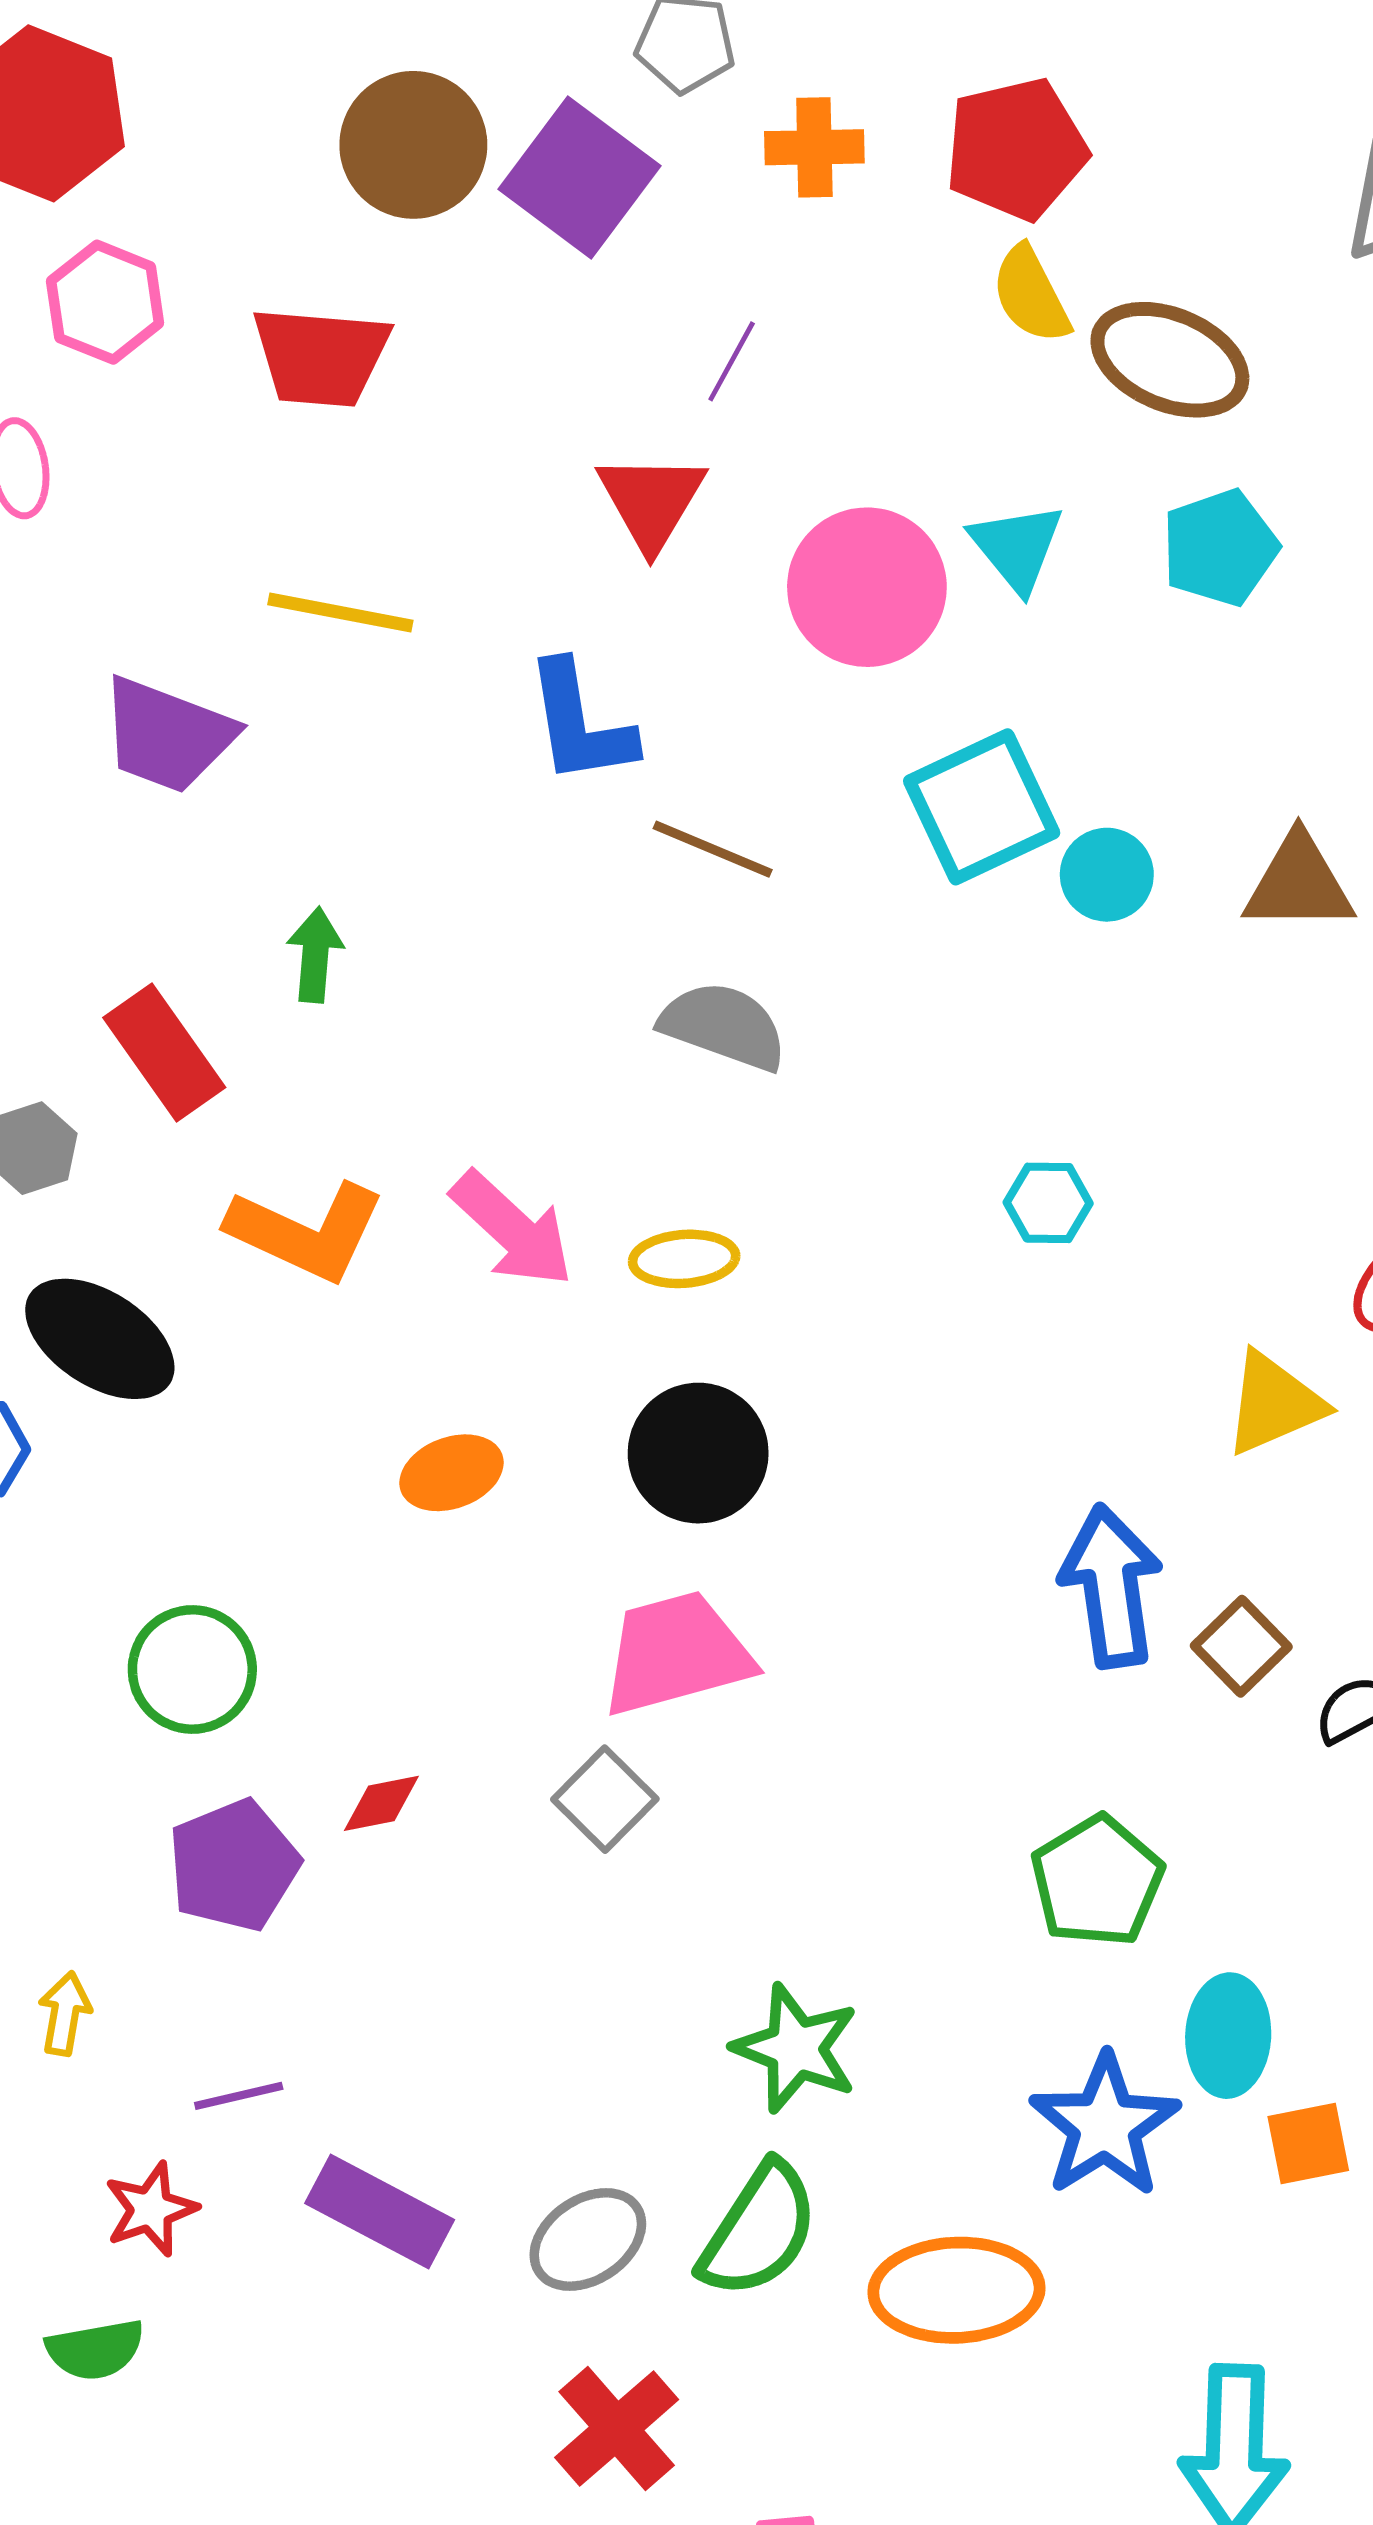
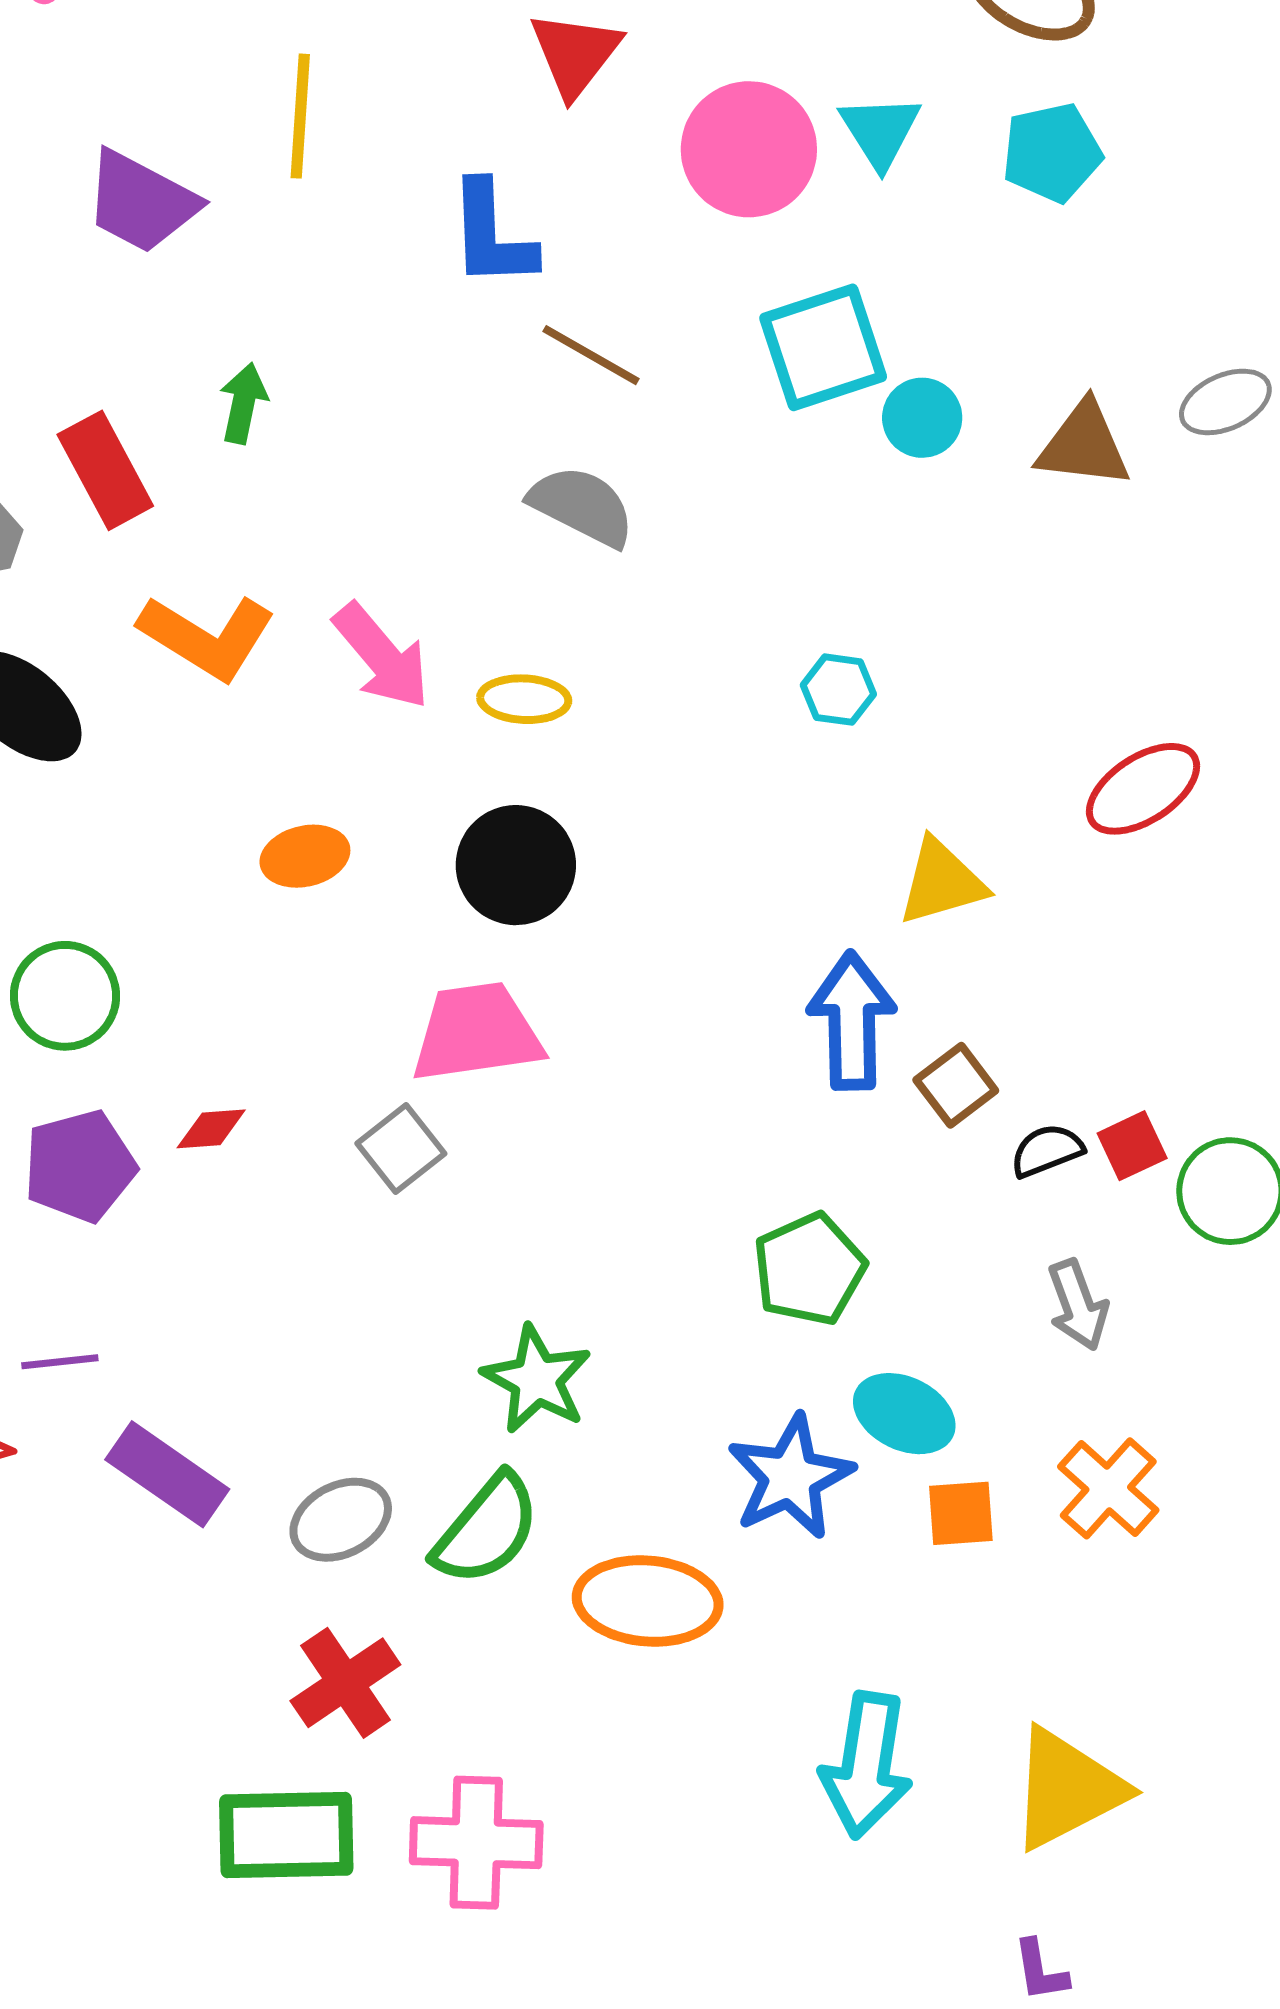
yellow line: (340, 613) -> (300, 116), turned 76
yellow triangle: (1274, 1403) -> (942, 882), moved
cyan ellipse: (1228, 2036) -> (904, 1414), turned -74

